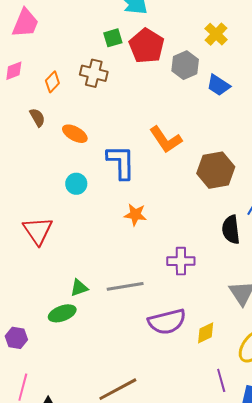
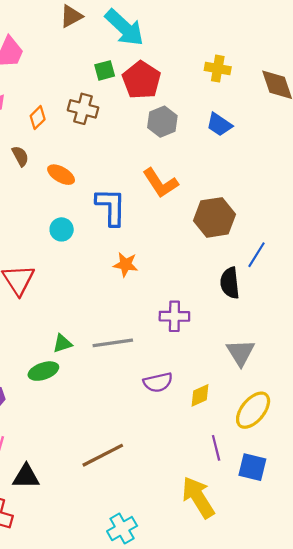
yellow cross: (216, 34) -> (218, 69), turned -35
gray hexagon: (185, 65) -> (162, 122), moved
purple semicircle: (167, 322) -> (158, 382), size x0.7

